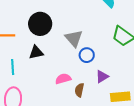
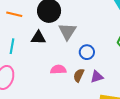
gray triangle: (74, 38) -> (67, 31), moved
brown semicircle: (79, 90) -> (79, 75), moved

